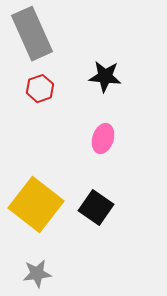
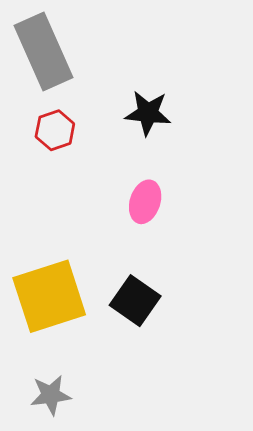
yellow square: (36, 205) -> (49, 296), turned 34

